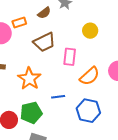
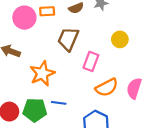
brown trapezoid: (44, 42) -> (68, 39), turned 125
blue line: (58, 97) -> (59, 103), moved

